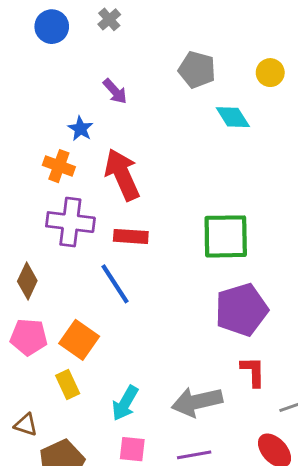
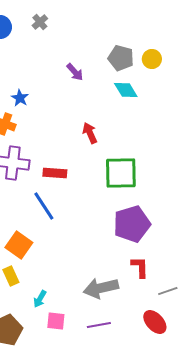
gray pentagon: (197, 70) -> (121, 58), moved
purple arrow: (115, 91) -> (75, 72), moved
red arrow: (122, 175) -> (90, 133), moved, size x0.6
cyan arrow: (125, 403) -> (40, 299), moved, size x0.7

